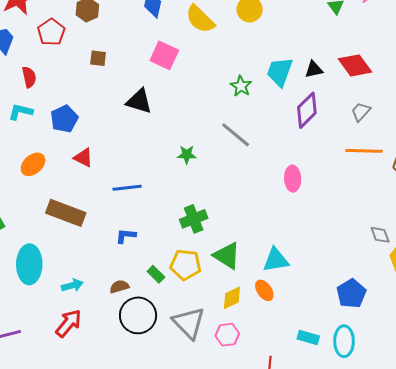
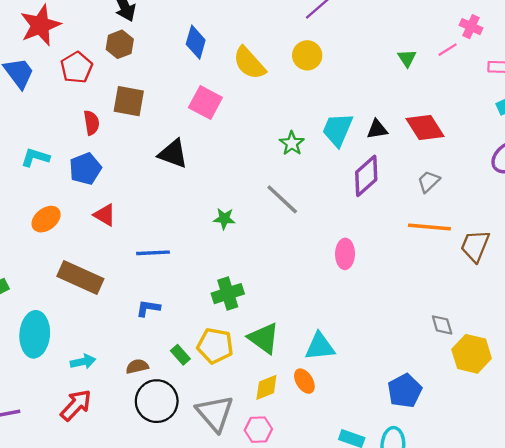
brown square: (98, 58) -> (129, 101), size x1.6
red semicircle: (29, 77) -> (91, 123), moved

